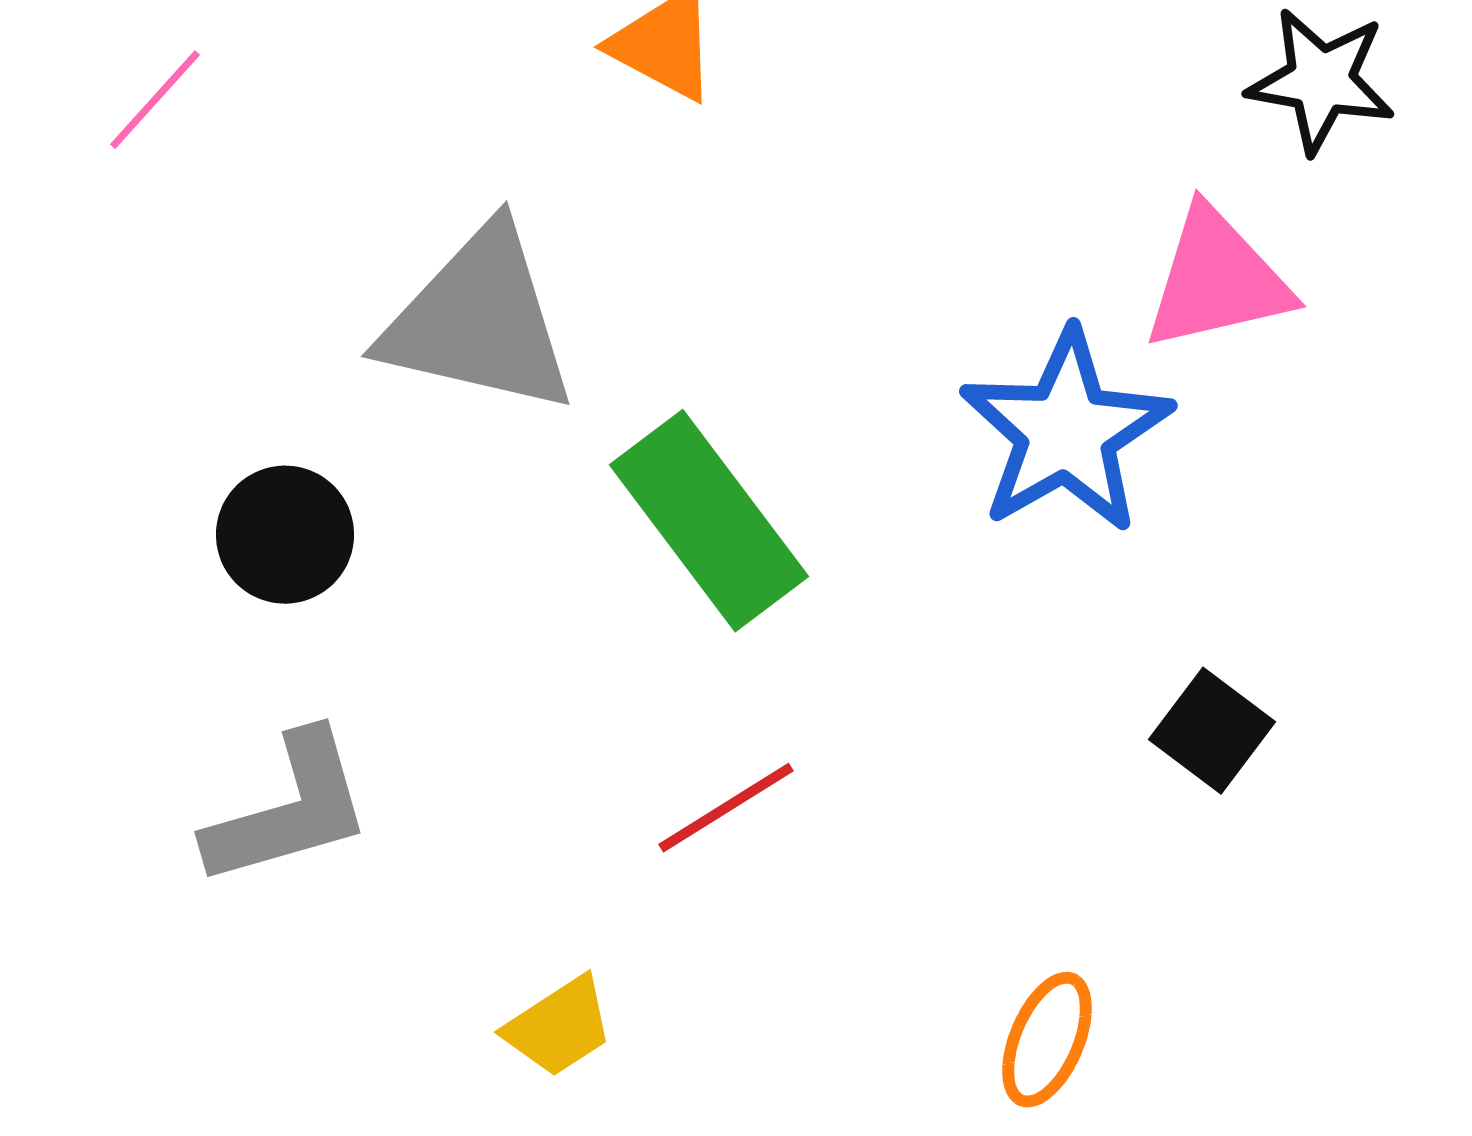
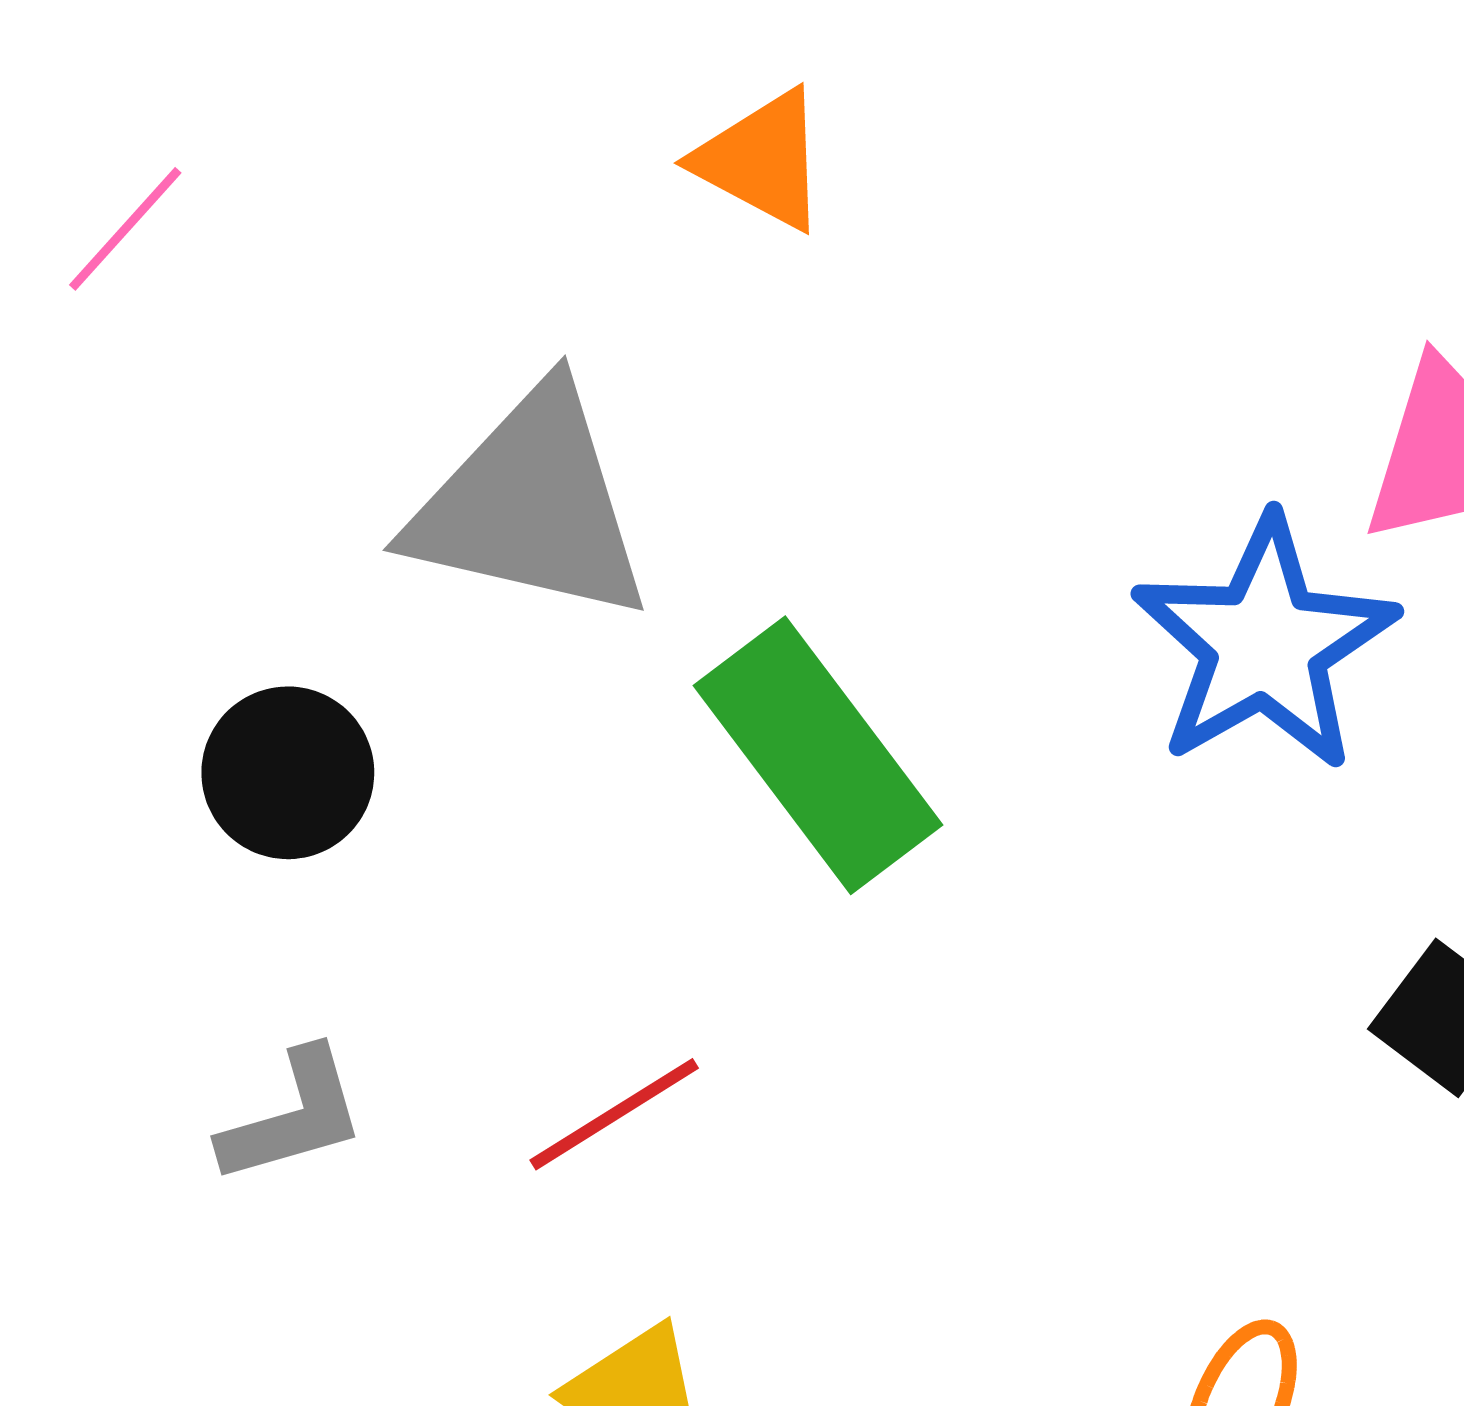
red line: (726, 808) -> (614, 1114), moved
gray L-shape: (289, 810) -> (293, 1117), size x0.7

